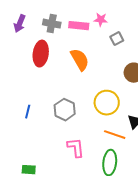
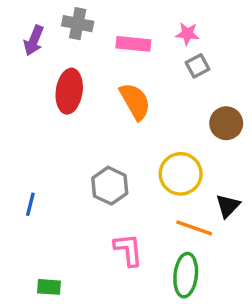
pink star: (101, 20) -> (187, 34), moved
gray cross: (52, 24) -> (78, 24), moved
blue line: (28, 112) -> (30, 204), moved

